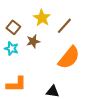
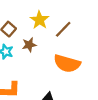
orange semicircle: (69, 58) -> (67, 63), turned 65

